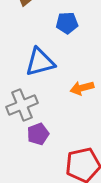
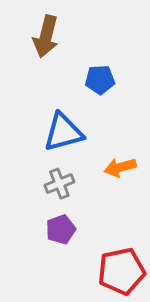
gray cross: (22, 105) -> (59, 184), moved, size x0.7

